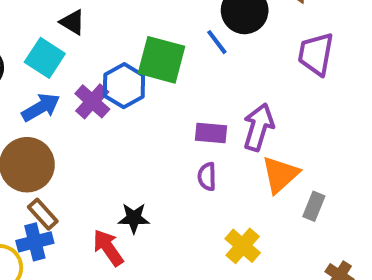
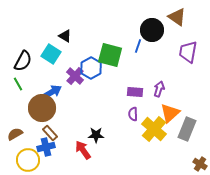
blue line: (217, 42) -> (138, 46), turned 56
blue arrow: (41, 107) -> (52, 92), moved
purple arrow: (258, 127) -> (159, 89), size x0.7
gray rectangle: (314, 206) -> (187, 129), size x1.6
yellow cross: (243, 246) -> (154, 129), moved, size x1.4

